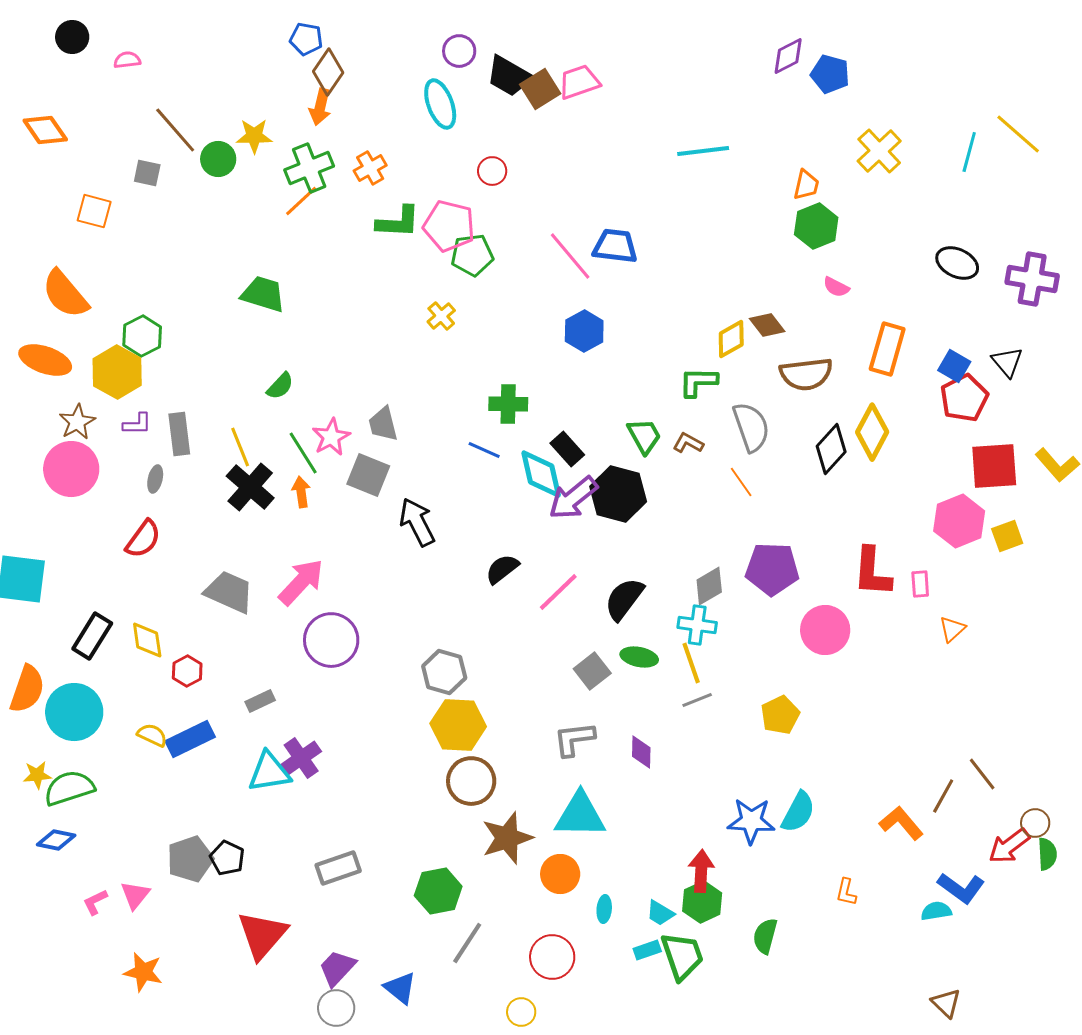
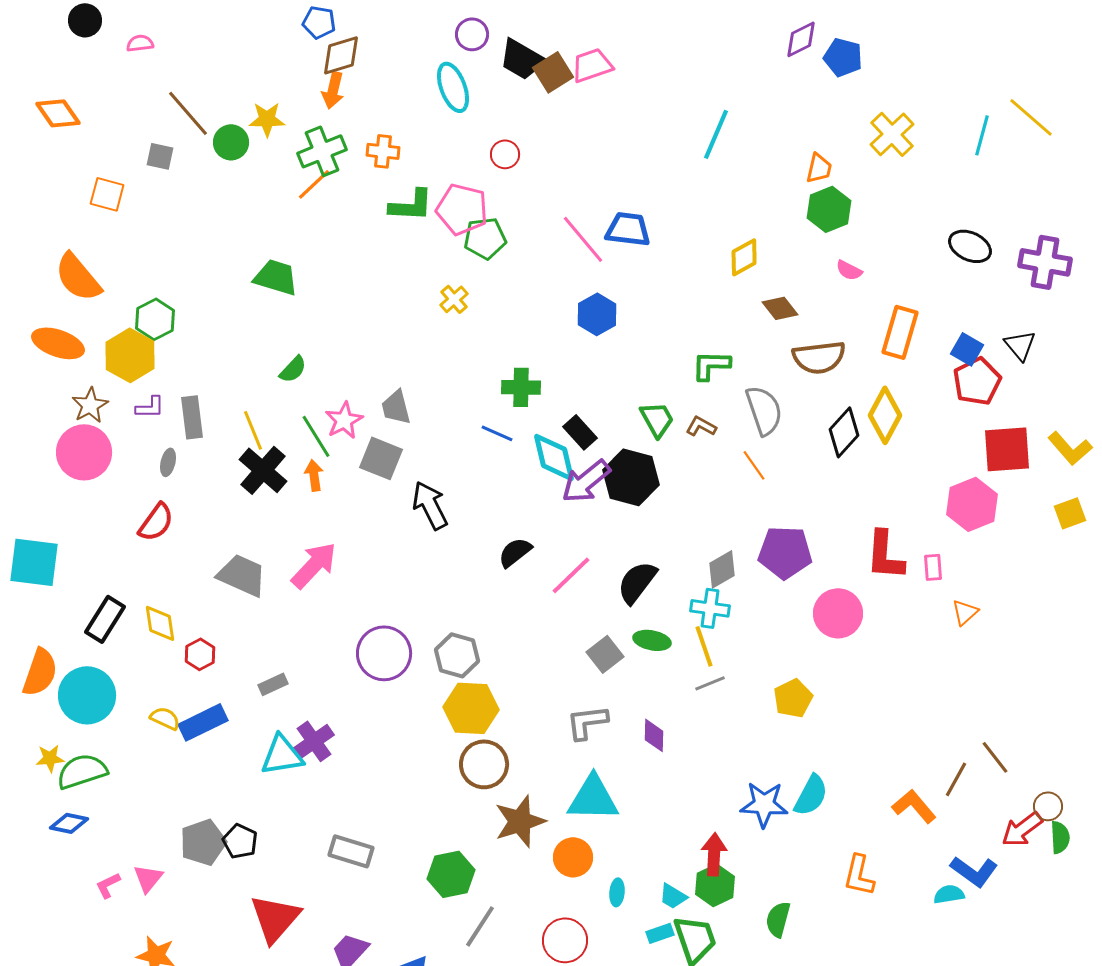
brown diamond: (328, 72) -> (341, 55), turned 39
cyan line: (703, 151) -> (716, 134), turned -60
orange cross: (370, 168) -> (383, 151), turned 36
yellow diamond: (731, 339) -> (744, 257), moved
yellow square: (1007, 536) -> (1070, 513), moved
purple circle: (331, 640) -> (384, 653), moved
gray rectangle: (338, 868) -> (351, 851), turned 36
orange L-shape: (846, 892) -> (859, 875), size x1.5

